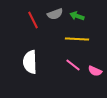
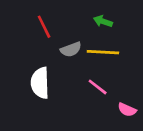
gray semicircle: (55, 14) -> (71, 49), moved
pink semicircle: (95, 71) -> (127, 110), moved

